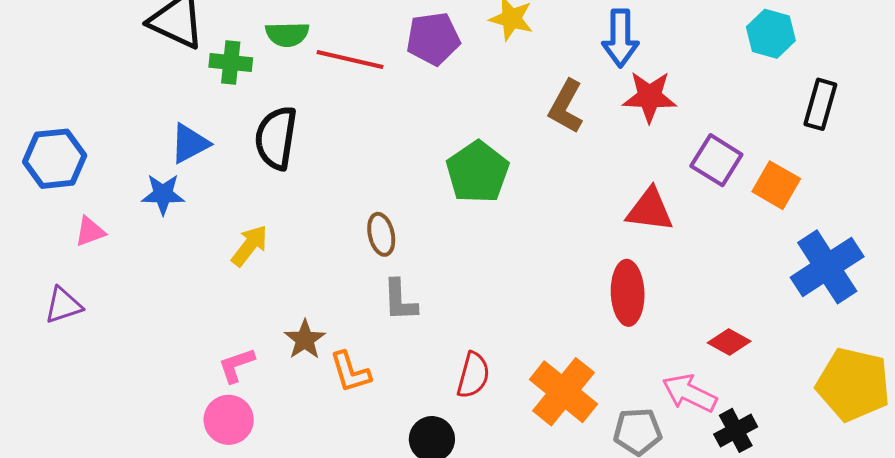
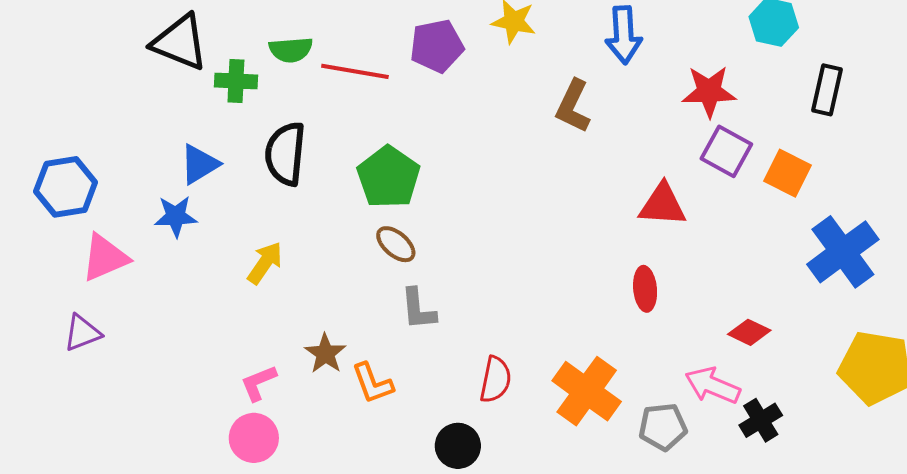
red star: (650, 97) -> (709, 92), moved
green pentagon: (477, 172) -> (388, 177), moved
pink triangle: (90, 232) -> (105, 258), size x1.6
brown ellipse: (381, 234) -> (396, 244), turned -33
red ellipse: (628, 293) -> (645, 289), size x0.7

